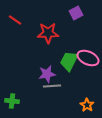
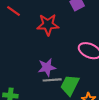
green trapezoid: (69, 61) -> (70, 85), moved

